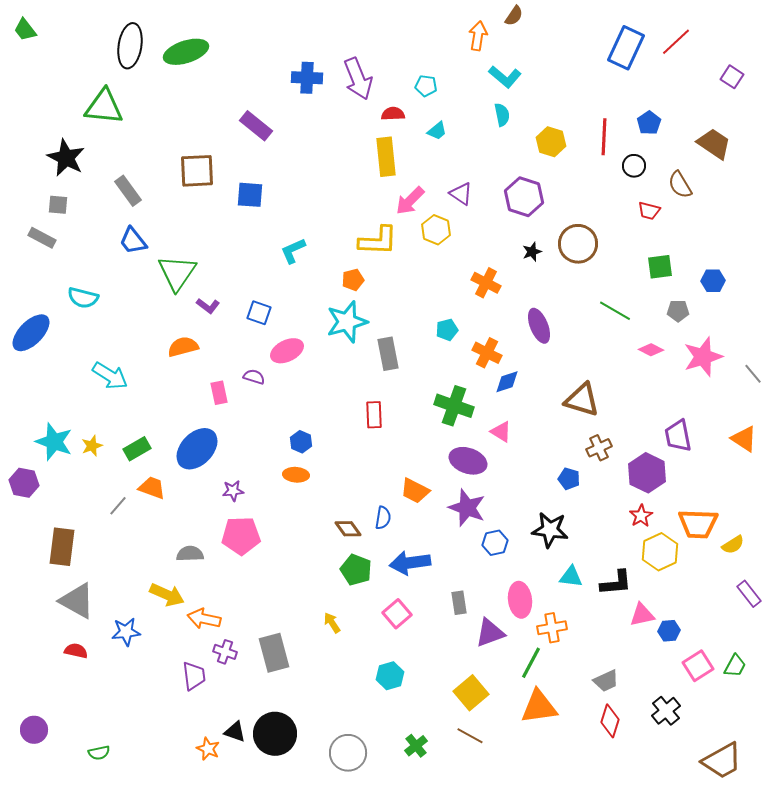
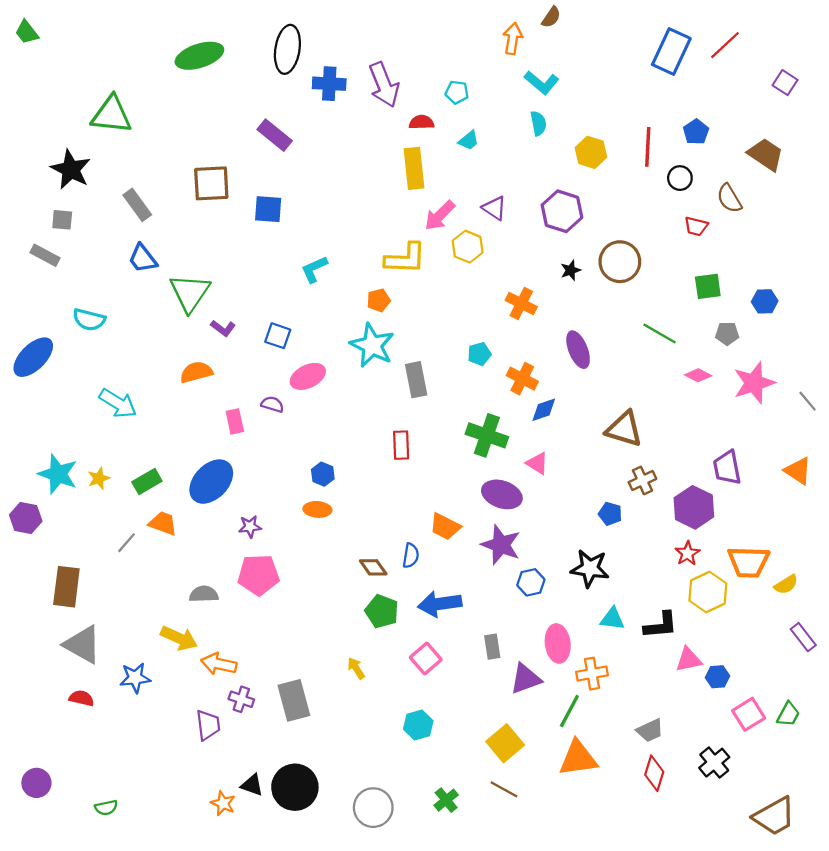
black ellipse: (130, 46) -> (287, 49), moved
cyan star: (347, 322) -> (372, 345), turned -30

